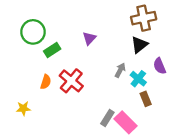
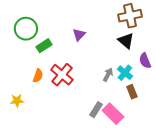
black triangle: (139, 45) -> (126, 41), turned -42
gray arrow: (120, 70) -> (108, 75), moved

